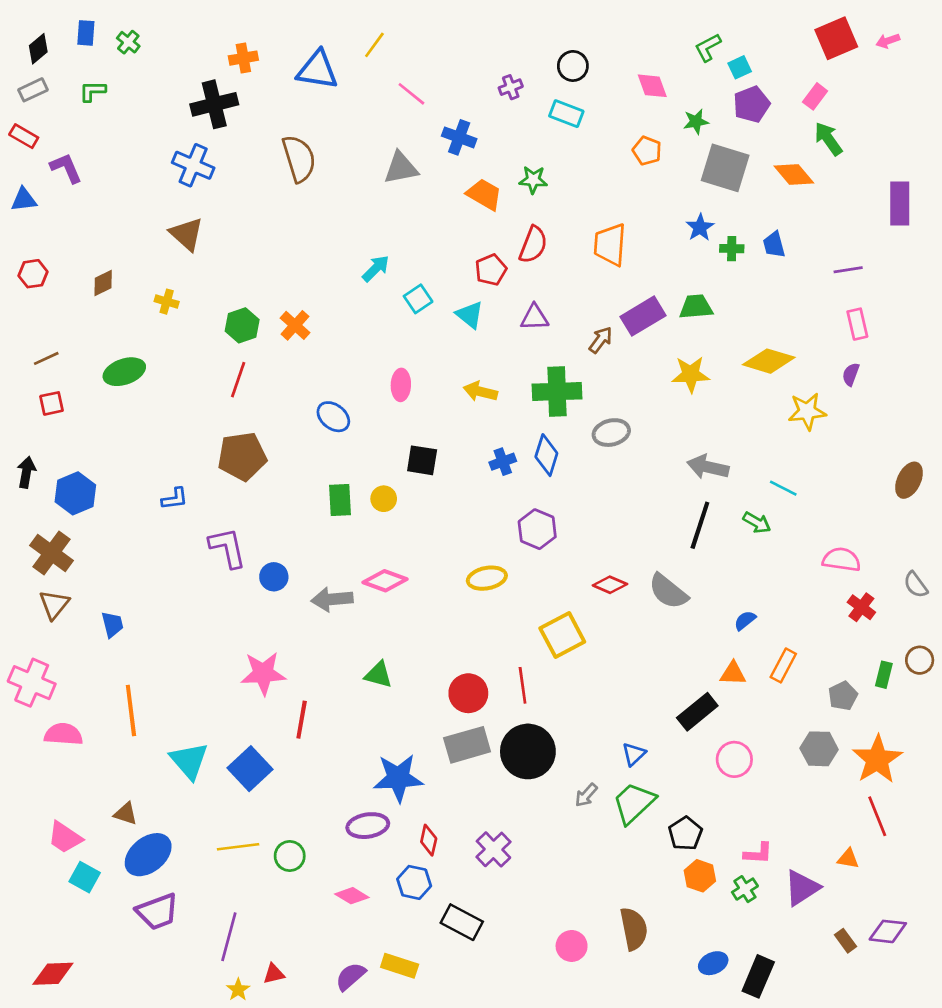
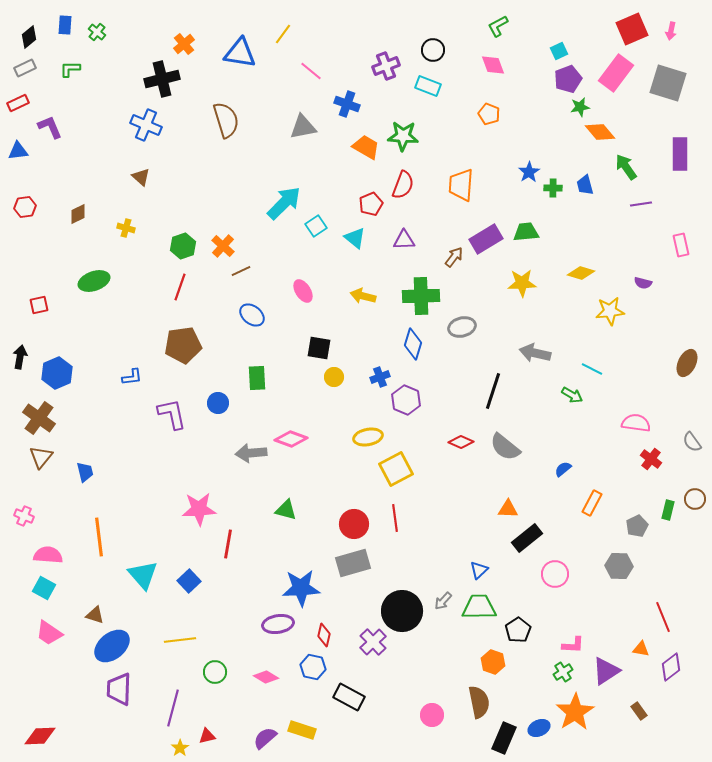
pink arrow: (888, 41) -> (671, 31), turned -60
green L-shape: (708, 47) -> (498, 26), moved
orange cross: (243, 58) -> (184, 44), turned -30
purple cross: (511, 87) -> (386, 66), size x1.5
pink rectangle: (815, 96) -> (616, 73), size x1.8
green star: (696, 122) -> (580, 107), moved
red rectangle: (24, 136) -> (18, 103), turned -55
green arrow: (828, 139) -> (626, 167), moved
gray square: (725, 168) -> (668, 83), moved
green star: (533, 180) -> (403, 136), size x1.4
brown triangle: (186, 234) -> (141, 177), size x0.7
cyan arrow: (376, 268) -> (284, 203), size x1.6
pink rectangle: (857, 324) -> (681, 245), moved
brown line: (46, 358) -> (241, 271), moved
yellow diamond: (769, 361) -> (581, 273), size x0.7
purple semicircle: (851, 374) -> (643, 283), turned -96
pink ellipse: (401, 385) -> (303, 291), turned -35
blue cross: (503, 462) -> (380, 377), moved
yellow circle: (384, 499) -> (334, 377), moved
black line: (700, 525) -> (493, 391), moved
blue circle: (274, 577) -> (218, 403), moved
yellow square: (562, 635) -> (396, 469), moved
orange triangle: (733, 673) -> (508, 509), moved
pink cross: (32, 683) -> (24, 516), size x0.6
black circle: (528, 751) -> (402, 611), moved
orange star: (877, 759) -> (575, 712), moved
blue square: (250, 769) -> (189, 581), size x0.7
green trapezoid: (634, 803) -> (479, 607), turned 42
green circle: (290, 856) -> (215, 672), moved
orange hexagon: (700, 876) -> (493, 662), moved
cyan square: (85, 877) -> (44, 588), moved
purple trapezoid: (157, 912) -> (119, 689), turned 112
purple diamond: (888, 931) -> (671, 667), moved, turned -44
black rectangle: (758, 976) -> (504, 738), moved

